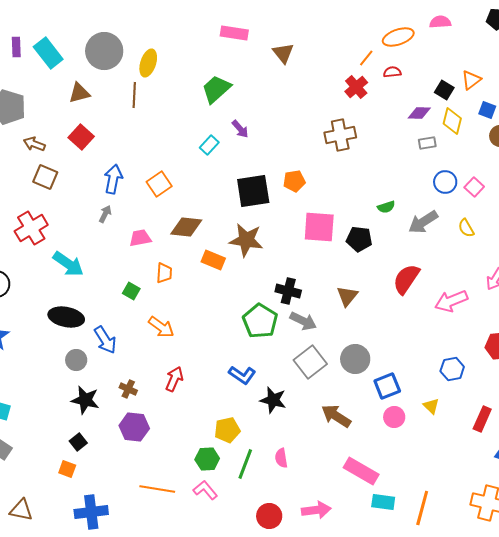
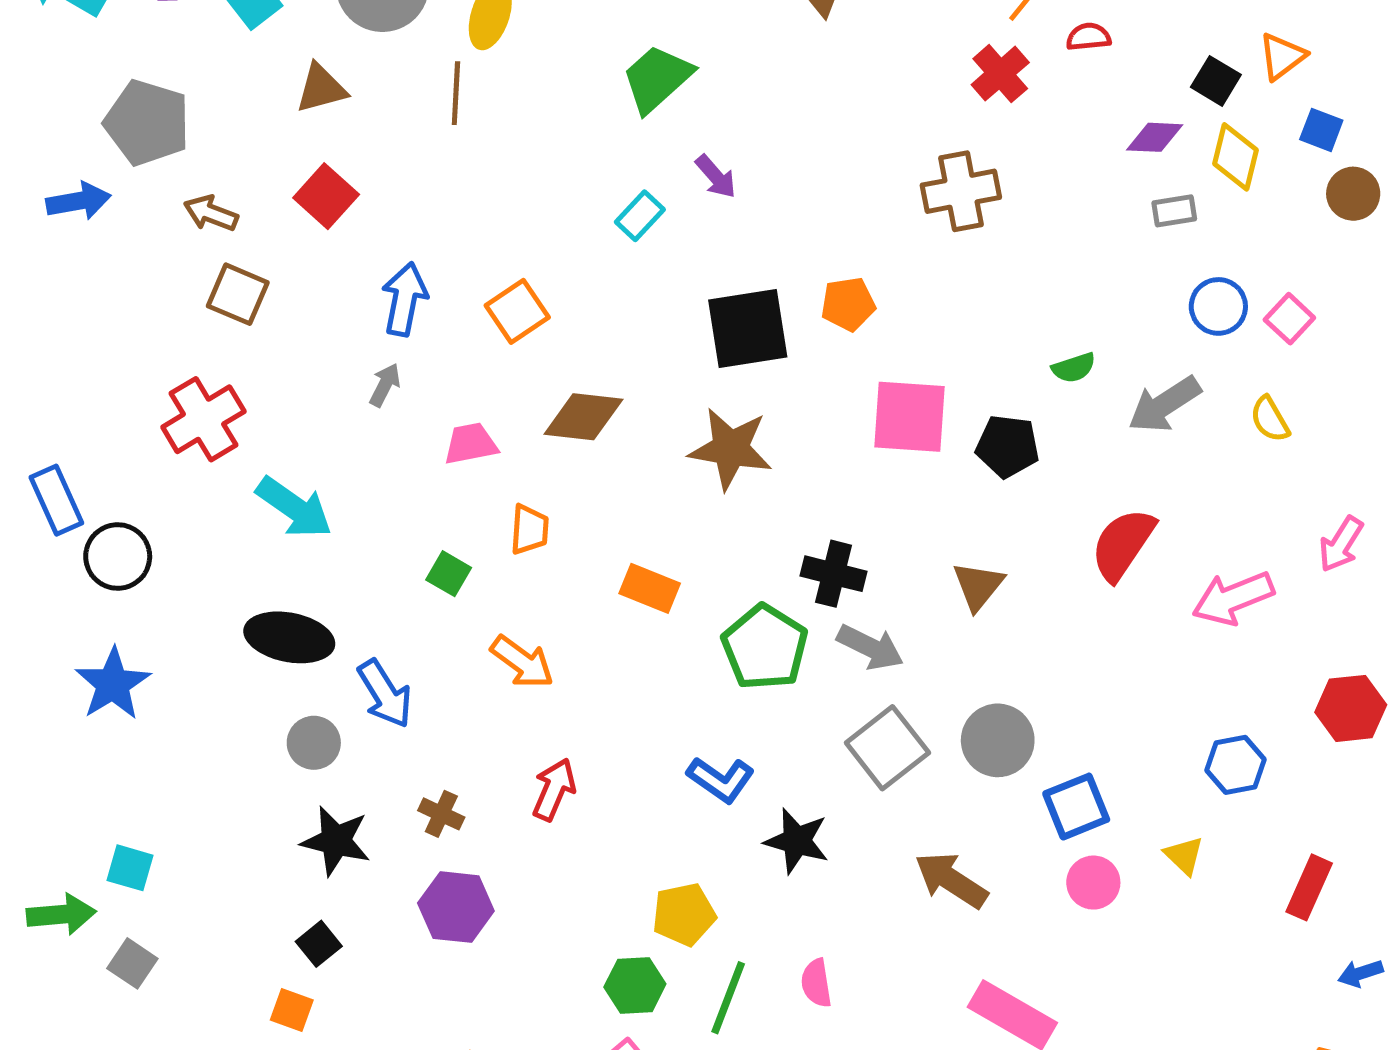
orange rectangle: (213, 260) -> (650, 588), moved

